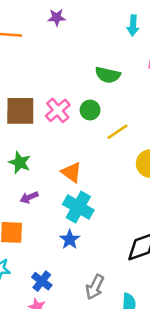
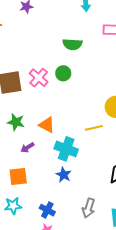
yellow line: (117, 132) -> (94, 128), moved, turned 30
orange triangle: (71, 172) -> (47, 125), moved

